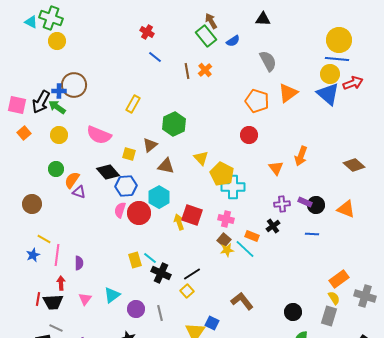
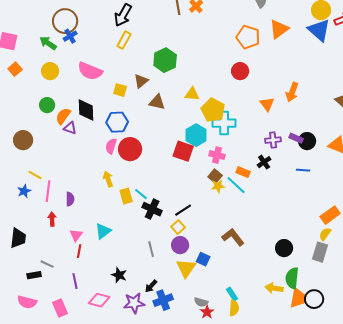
blue cross: (59, 91) -> (70, 36), moved, turned -32
black arrow: (41, 102) -> (123, 15), moved
yellow triangle: (201, 158) -> (192, 94), turned -42
black diamond: (108, 172) -> (86, 110), moved, turned 40
cyan hexagon: (159, 197) -> (196, 135), moved
yellow arrow: (179, 222) -> (108, 179), moved
yellow semicircle: (334, 298) -> (325, 234), turned -112
red line: (38, 299) -> (79, 251), moved
black trapezoid: (53, 302) -> (18, 238), moved, turned -80
purple circle: (136, 309) -> (180, 245), moved

